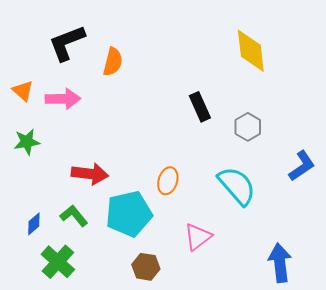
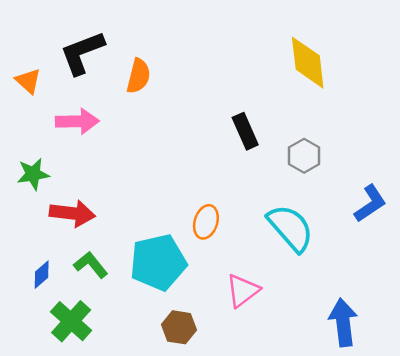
orange triangle: (23, 91) -> (28, 81), moved
red arrow: (90, 174) -> (72, 213), moved

